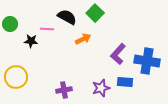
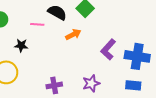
black star: (31, 41) -> (21, 45), moved
blue rectangle: (125, 82) -> (133, 85), moved

